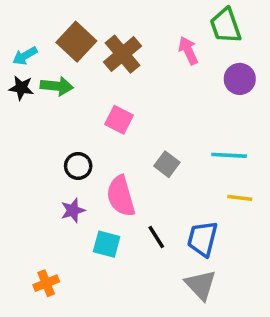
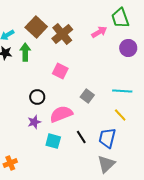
pink arrow: (188, 51) -> (99, 32), turned 84
green arrow: (57, 86) -> (25, 52), turned -96
pink semicircle: (121, 196) -> (61, 114), turned 85
yellow line: (240, 198) -> (120, 115), moved, turned 40
orange cross: (46, 283) -> (10, 163), moved
gray triangle: (201, 285) -> (106, 164), turned 30

